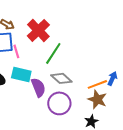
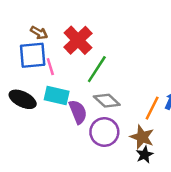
orange line: (97, 84) -> (152, 108), turned -42
brown star: (97, 99) -> (142, 137), moved

